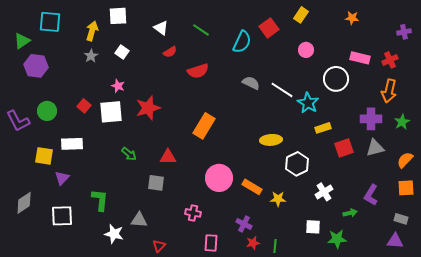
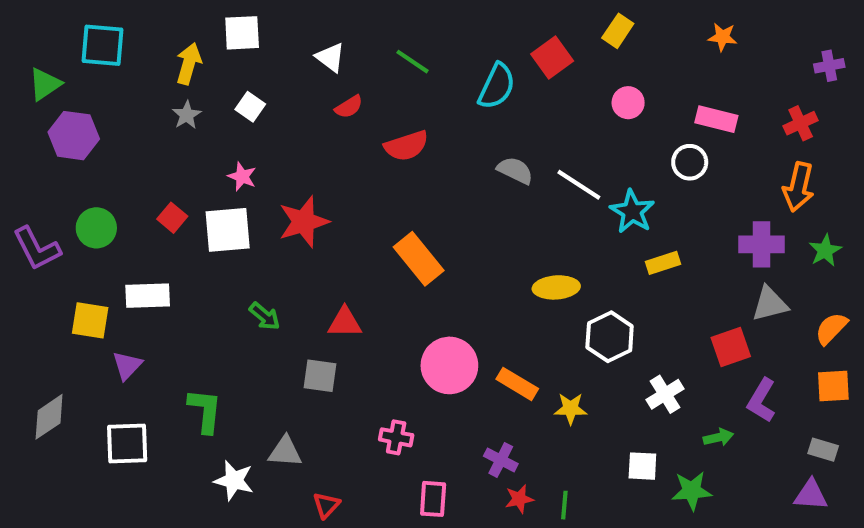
pink rectangle: (360, 58) -> (716, 119), moved
white circle: (336, 79) -> (690, 162), size x0.7
orange rectangle: (204, 126) -> (419, 259), turned -70
red square: (344, 148) -> (731, 347), moved

